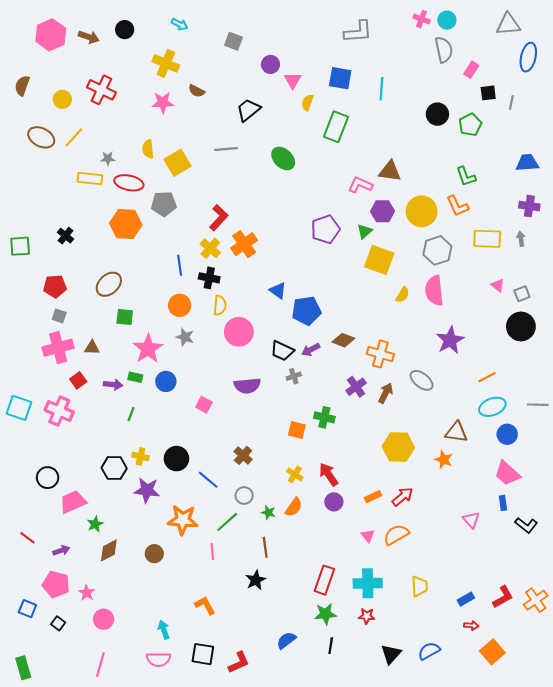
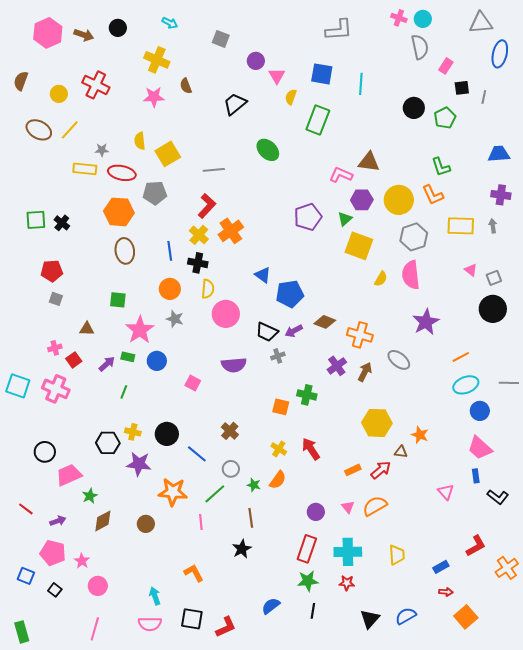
brown semicircle: (197, 91) -> (186, 86), turned 42
gray line: (226, 149) -> (214, 170), moved
green square: (20, 246) -> (36, 220), moved
brown ellipse: (109, 284) -> (125, 251), moved, turned -55
pink cross: (58, 348) -> (55, 348), moved, size x0.5
purple arrow: (113, 385) -> (107, 364), turned -48
brown triangle: (456, 432) -> (401, 452), moved, size x0.6
purple circle: (334, 502) -> (316, 512), moved
red L-shape: (503, 597) -> (476, 546), moved

